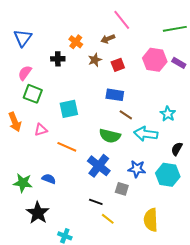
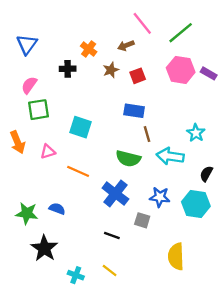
green line: (175, 29) -> (181, 33), moved, turned -30
green square: (33, 94) -> (38, 110), turned -30
cyan square: (69, 109) -> (80, 127), turned 30
brown line: (126, 115) -> (147, 134), turned 40
yellow line: (108, 219) -> (110, 270), moved

